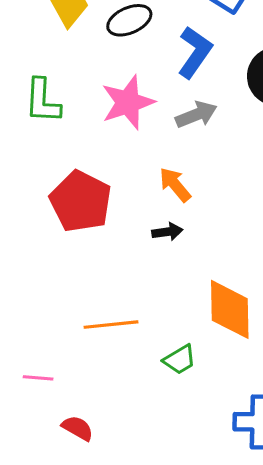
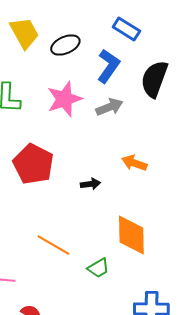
orange arrow: (175, 185) -> (134, 163), moved, turned -30
orange line: (111, 325) -> (53, 245), turned 36

